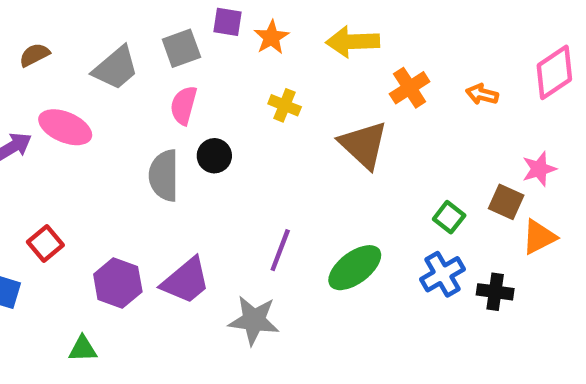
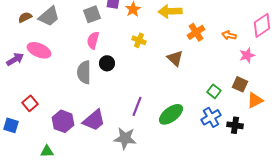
gray trapezoid: (116, 68) -> (49, 16), moved
brown triangle: (364, 145) -> (175, 58), size x0.7
pink star: (539, 169) -> (247, 55), moved

